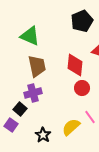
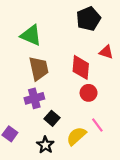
black square: (20, 109) -> (52, 118), moved

